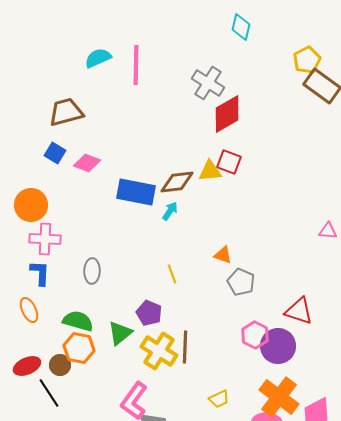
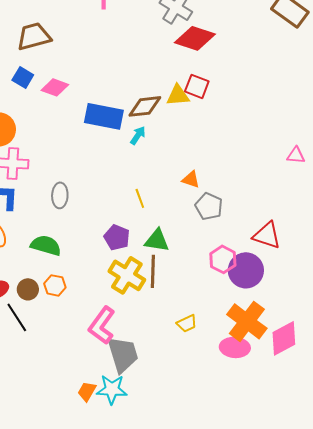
red diamond: (227, 114) -> (195, 38), turned 48
green triangle: (120, 333) -> (157, 240), moved, turned 48
orange hexagon: (79, 348) -> (55, 285), moved, size x0.7

